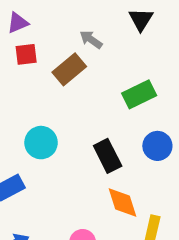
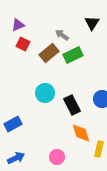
red square: (26, 54) -> (23, 44), turned 32
green rectangle: (139, 94) -> (73, 55), moved
cyan circle: (41, 143) -> (45, 93), moved

